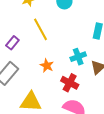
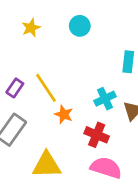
yellow line: (40, 29) -> (46, 88), moved

